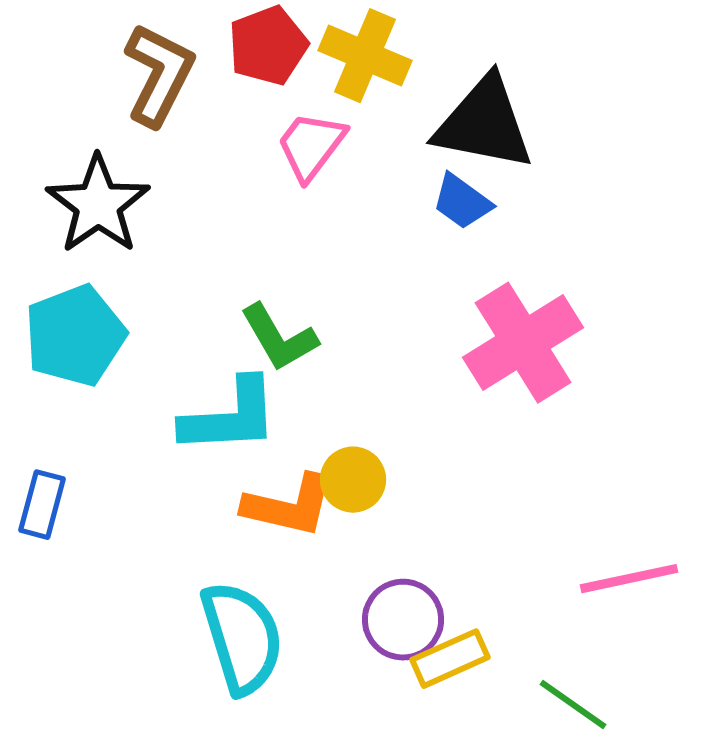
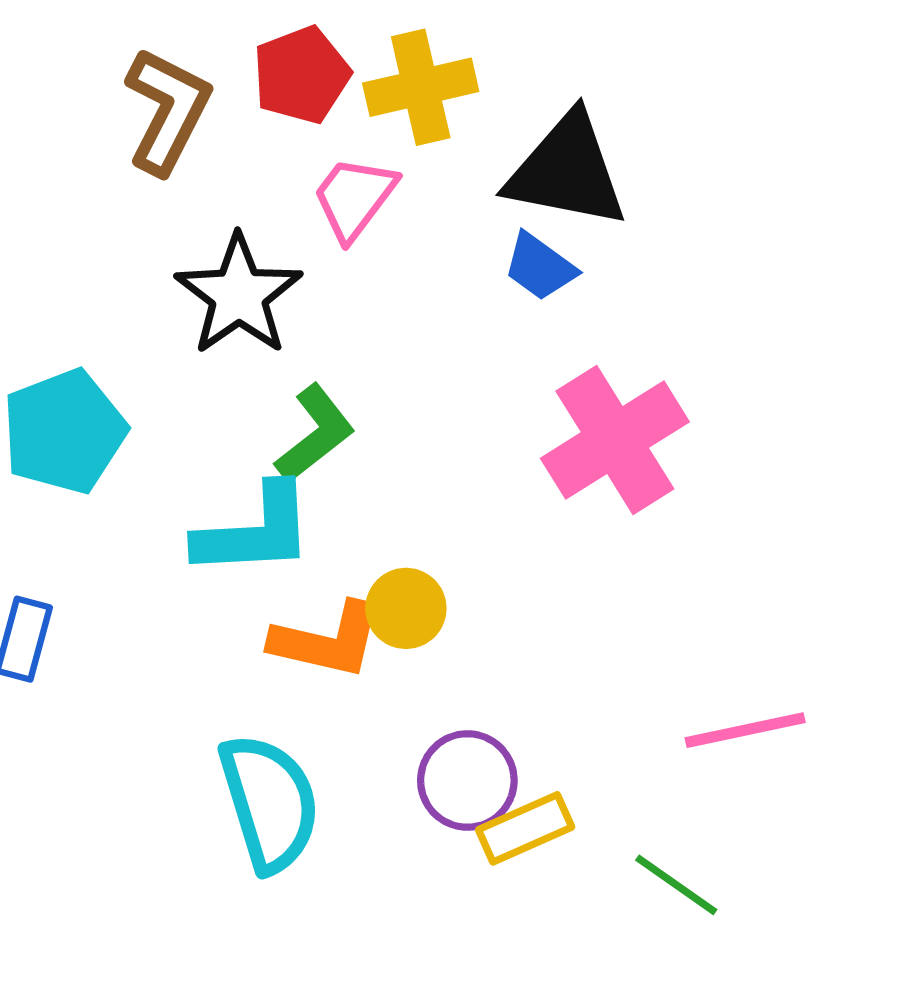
yellow cross: (365, 56) -> (421, 87), turned -36
black star: (98, 205) -> (239, 295), moved
green L-shape: (279, 338) -> (315, 434), turned -98

